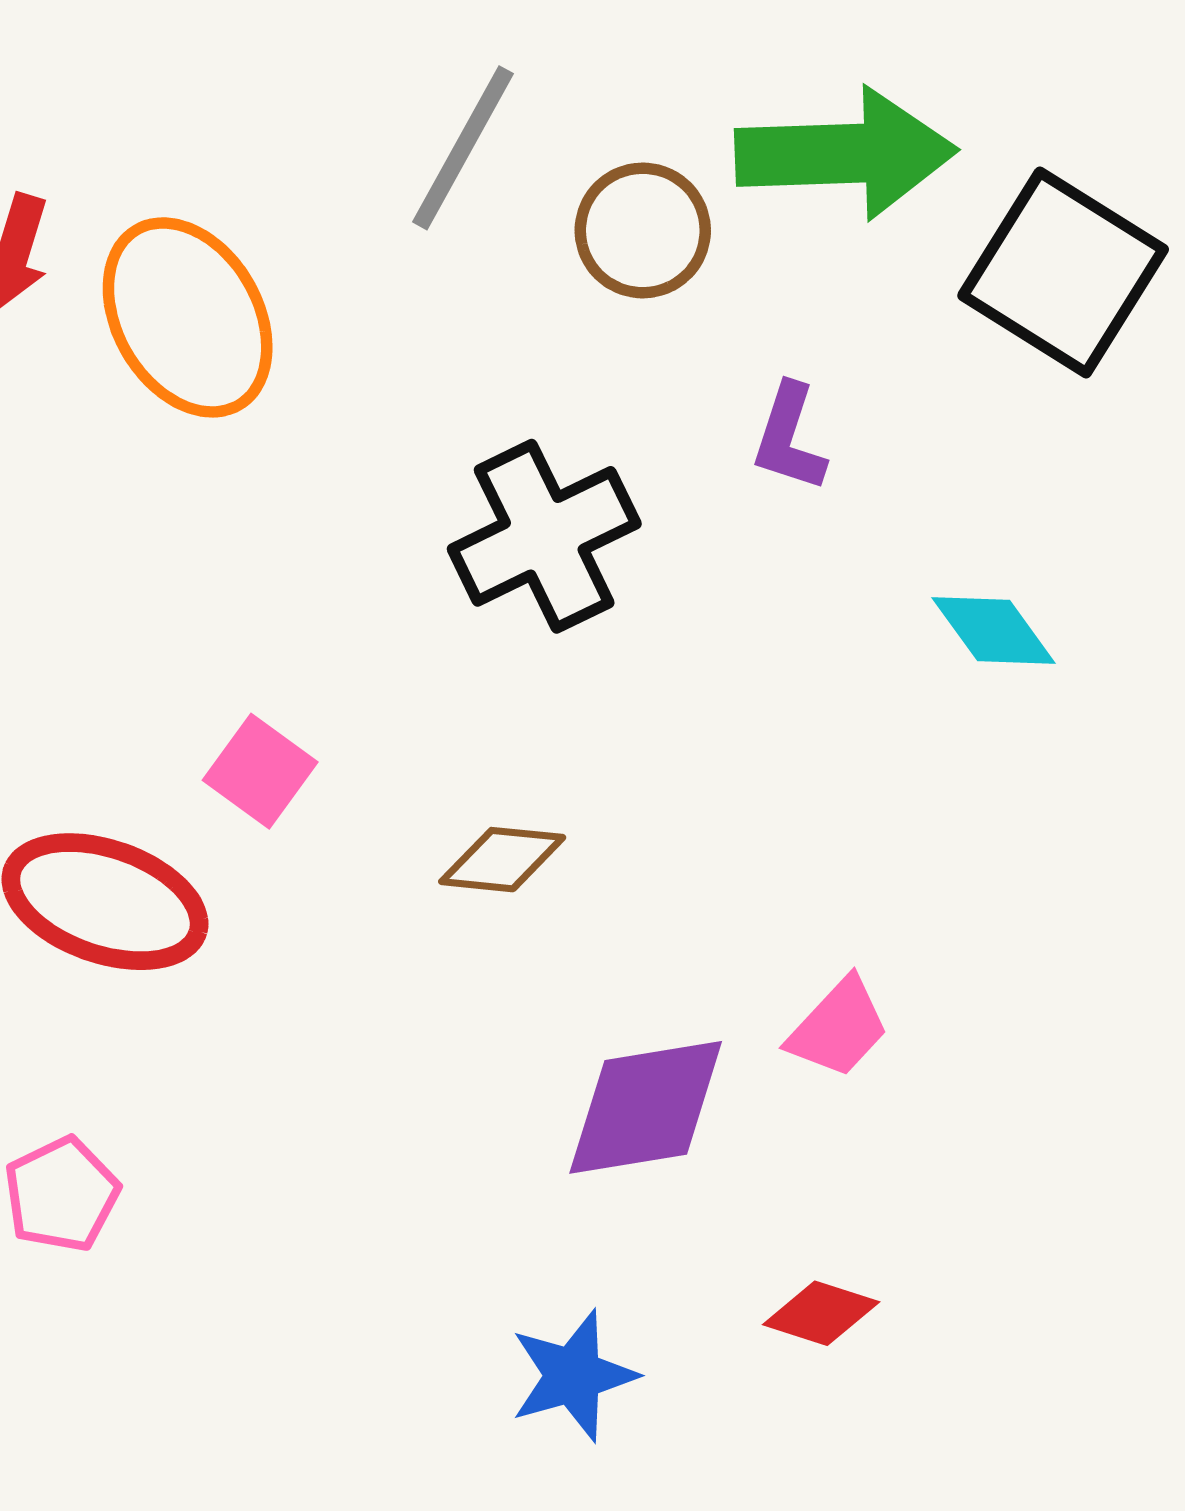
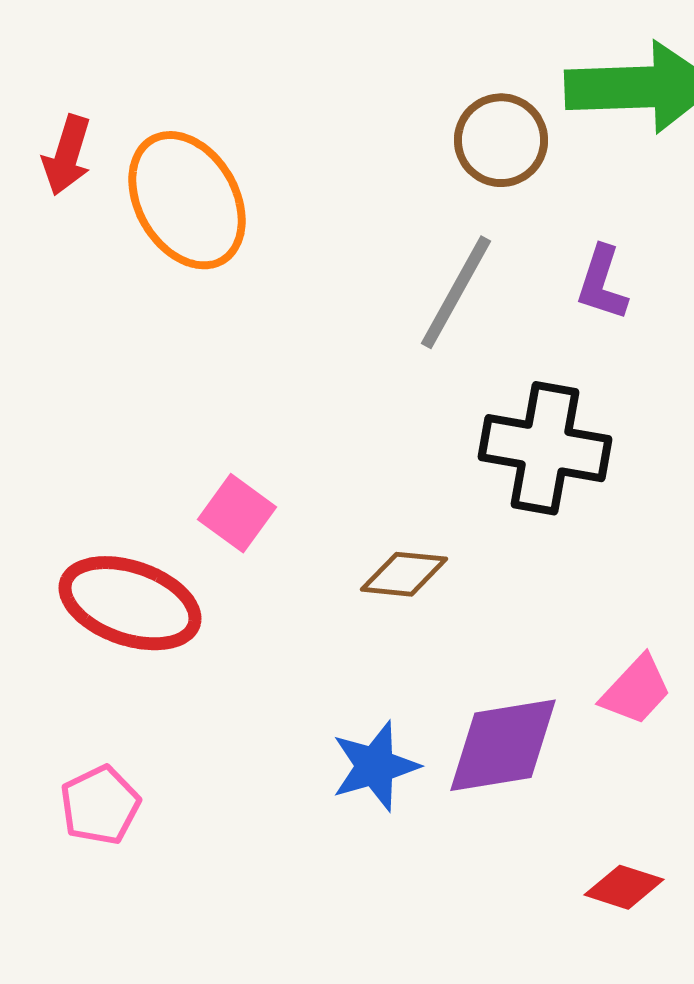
gray line: (463, 148) -> (456, 292), moved
black cross: (544, 536) -> (545, 448), moved, turned 36
blue star: (573, 1376) -> (375, 766), moved

